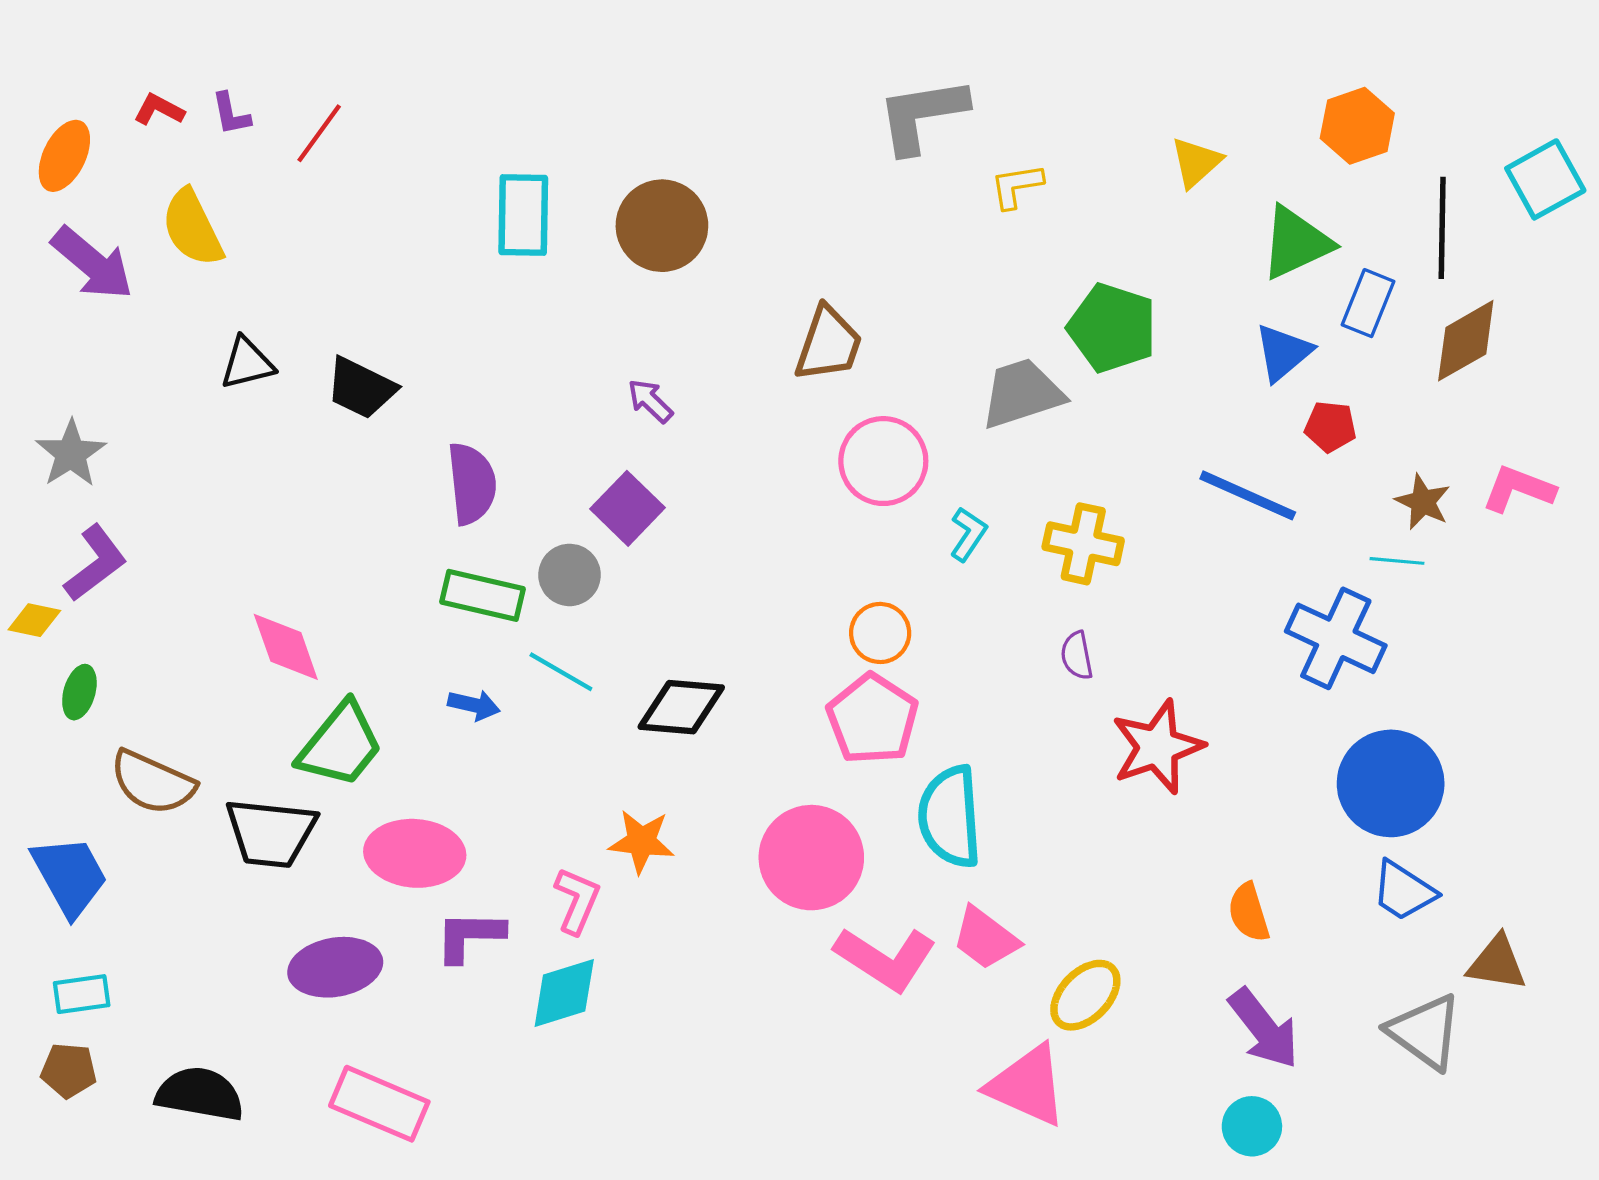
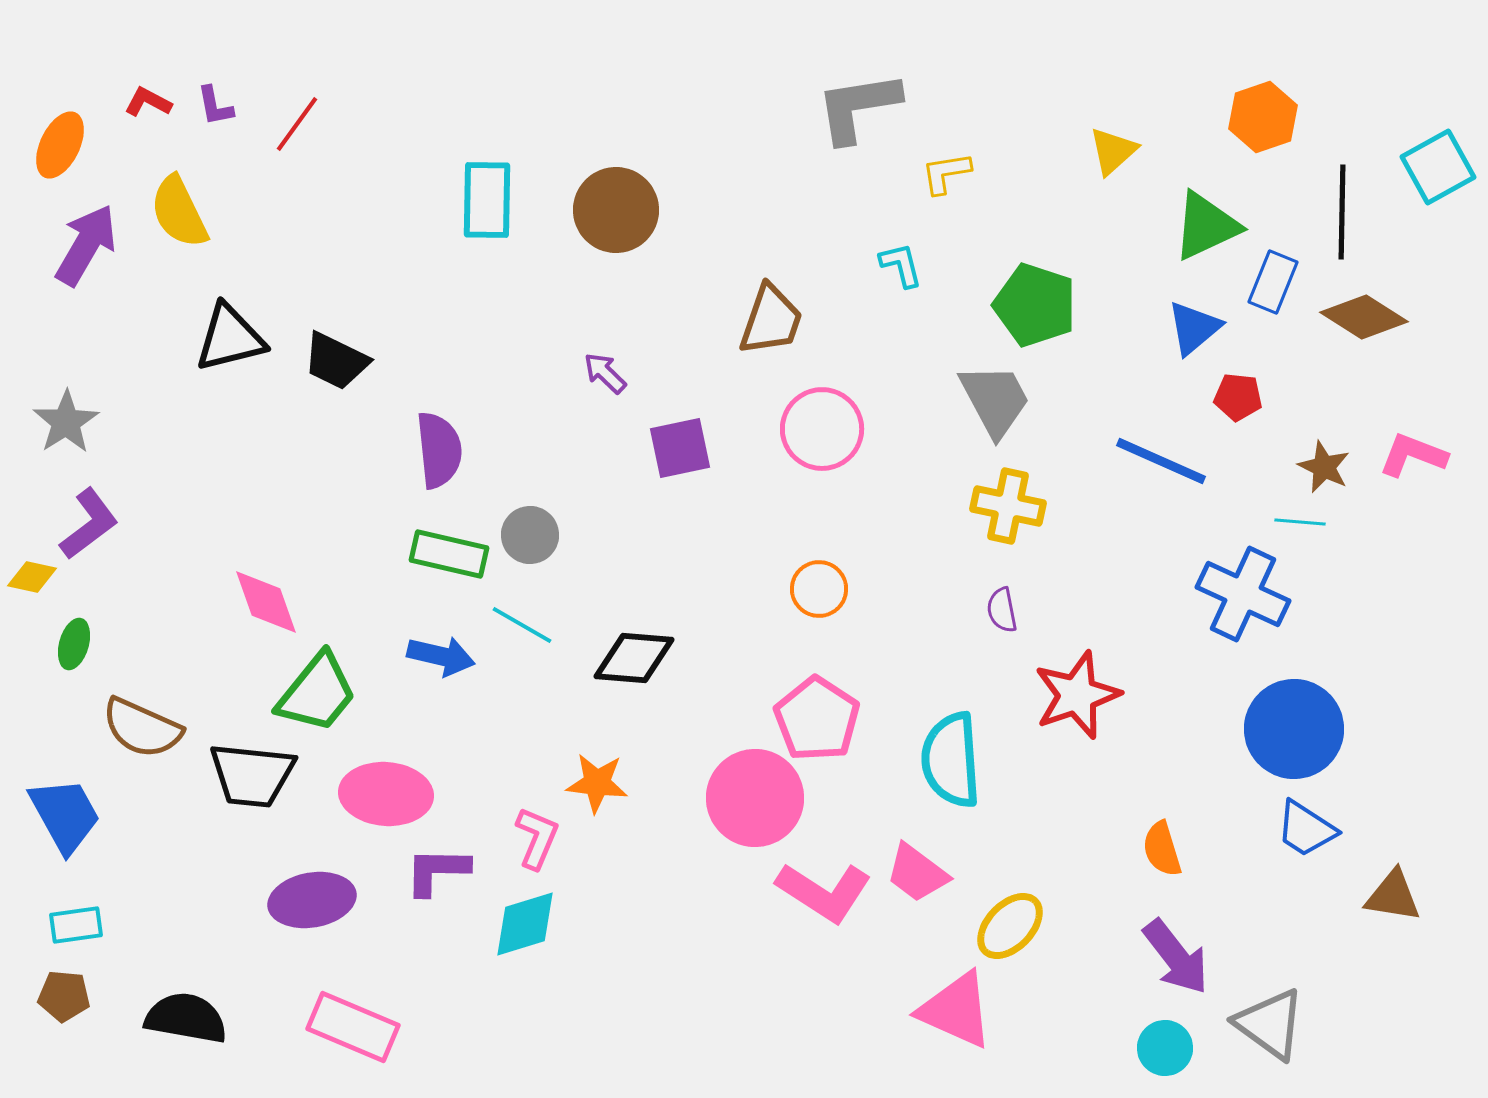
purple arrow: (92, 263) -> (86, 245), turned -100
brown diamond: (1466, 341) -> (1364, 317), turned 62
black triangle: (247, 363) -> (230, 338), size x1.4
gray trapezoid: (1022, 393) -> (995, 400), moved, turned 80
purple square: (628, 508) -> (680, 448), moved, turned 34
cyan L-shape: (968, 534) -> (901, 265), moved, turned -48
blue arrow: (474, 705) -> (441, 656), size x1.4
pink pentagon: (873, 719) -> (817, 719), moved
cyan semicircle: (950, 817) -> (951, 760), moved
gray triangle: (1425, 1032) -> (1270, 1024), moved

